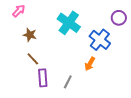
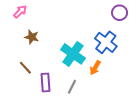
purple circle: (119, 18) -> (120, 13), moved
cyan cross: (69, 23) -> (73, 54), moved
brown line: (33, 59) -> (25, 68), moved

